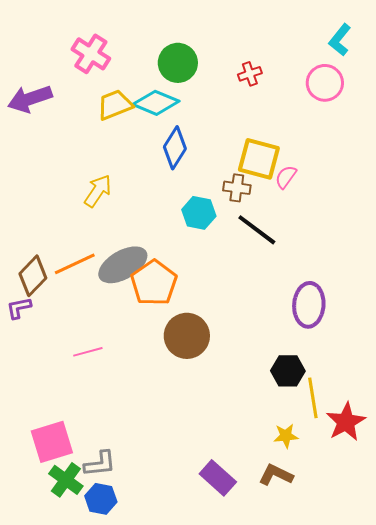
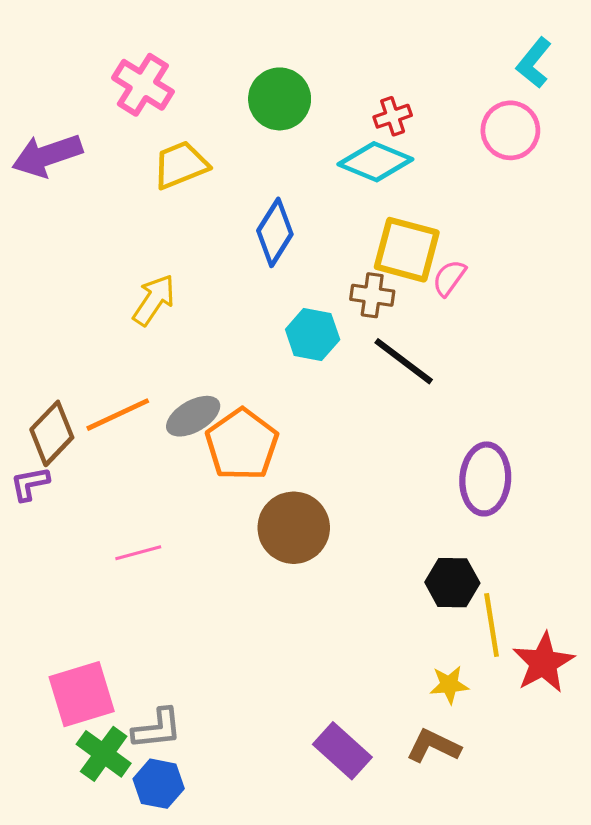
cyan diamond: (156, 103) -> (375, 162), moved
gray ellipse: (123, 265) -> (193, 416), size x0.7

